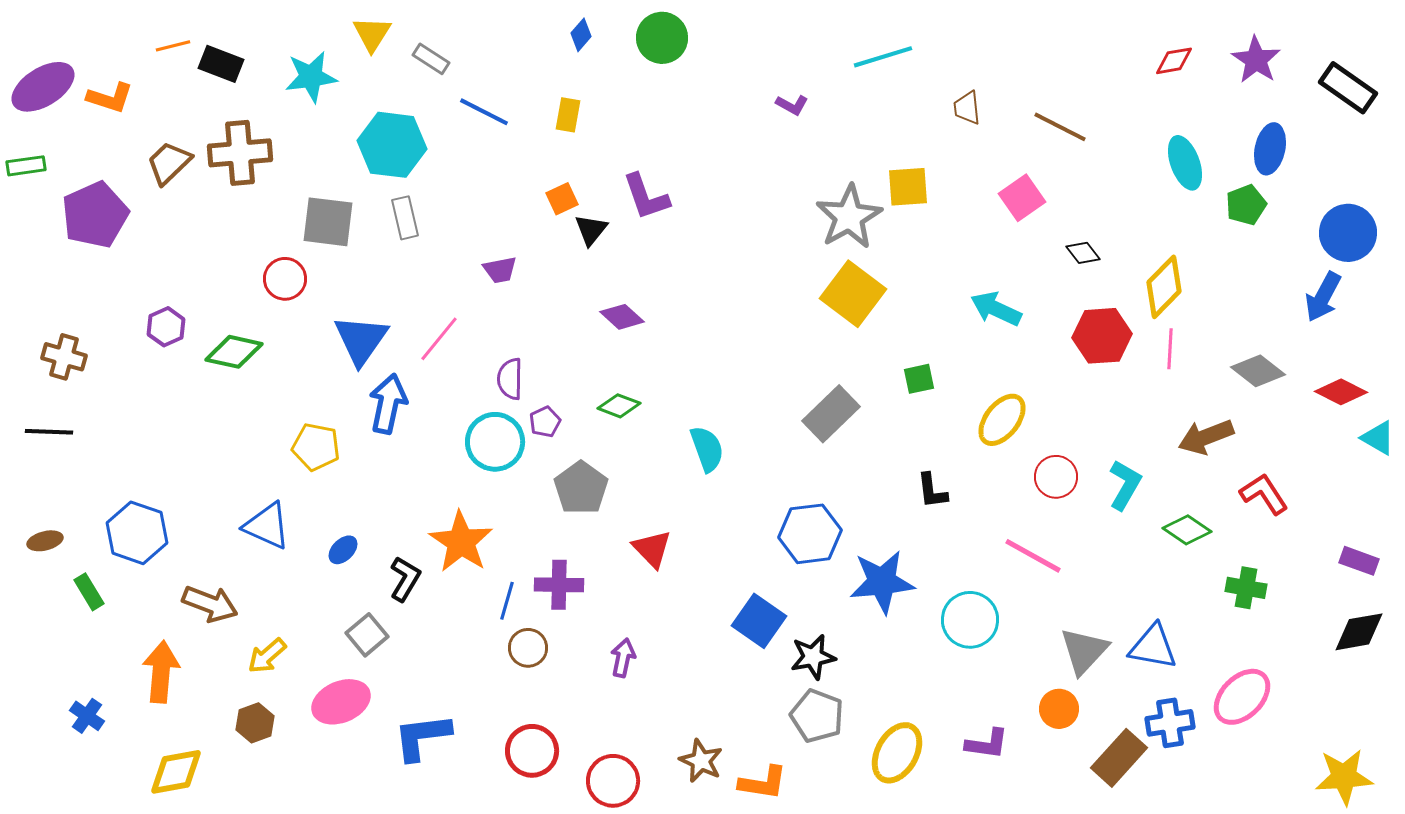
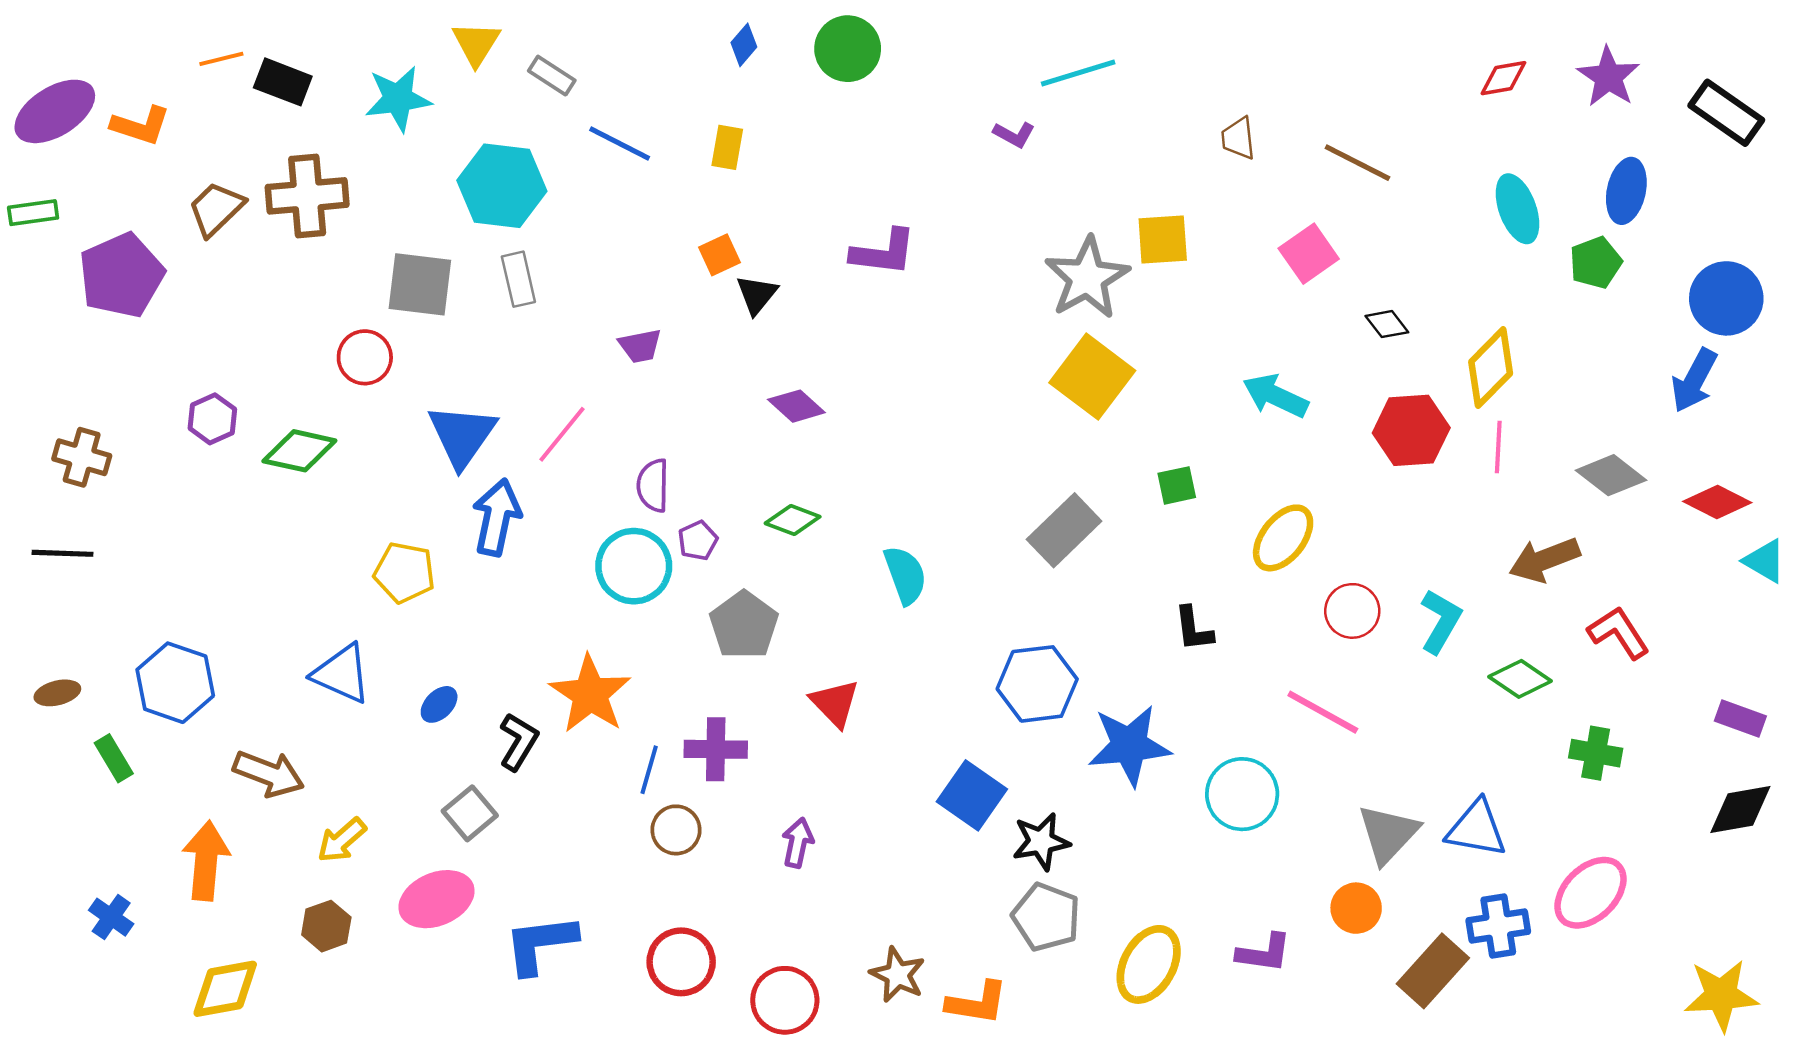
cyan line: (883, 57) -> (1078, 73), moved
purple L-shape: (646, 197) -> (883, 252), moved, turned -64

